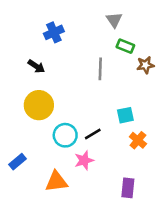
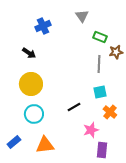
gray triangle: (114, 20) -> (82, 16), moved
gray line: (100, 69) -> (99, 64), moved
cyan circle: (65, 135) -> (34, 114), moved
pink star: (84, 160) -> (91, 130), moved
blue rectangle: (18, 162) -> (14, 142), moved

